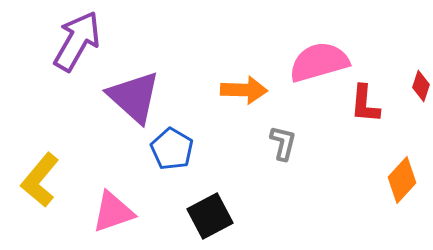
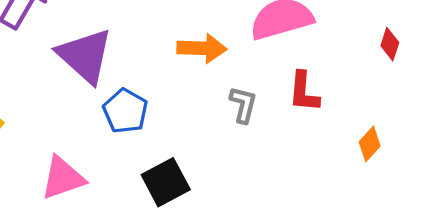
red L-shape: (365, 104) -> (304, 92), moved
orange diamond: (402, 180) -> (370, 144), size x0.7

